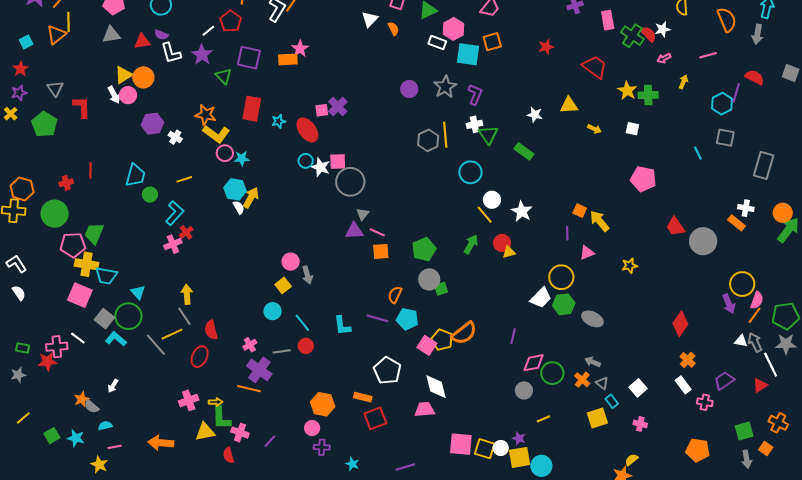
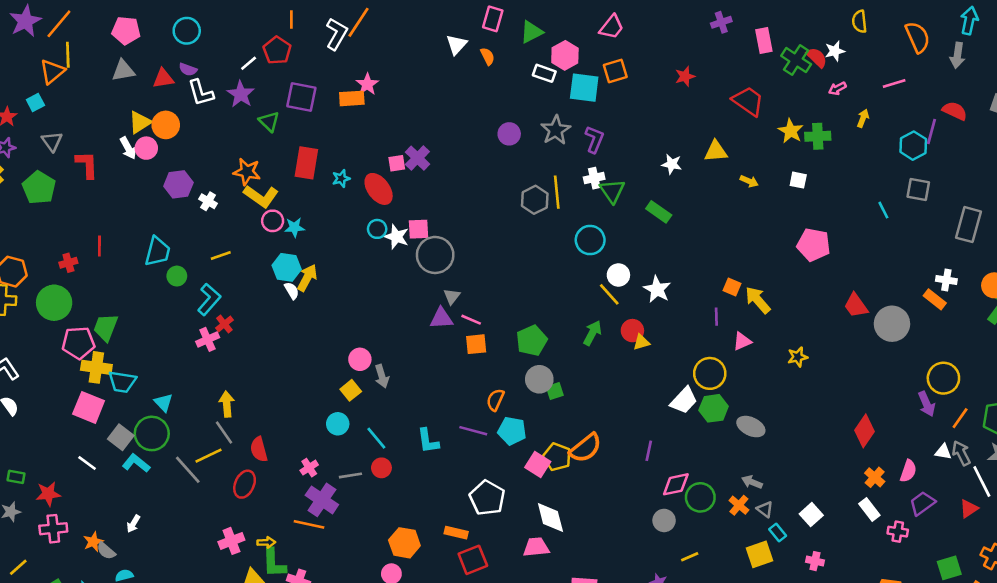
cyan square: (26, 42) -> (35, 103), moved
pink semicircle: (757, 300) -> (908, 471), moved
pink cross: (57, 347) -> (53, 529), moved

